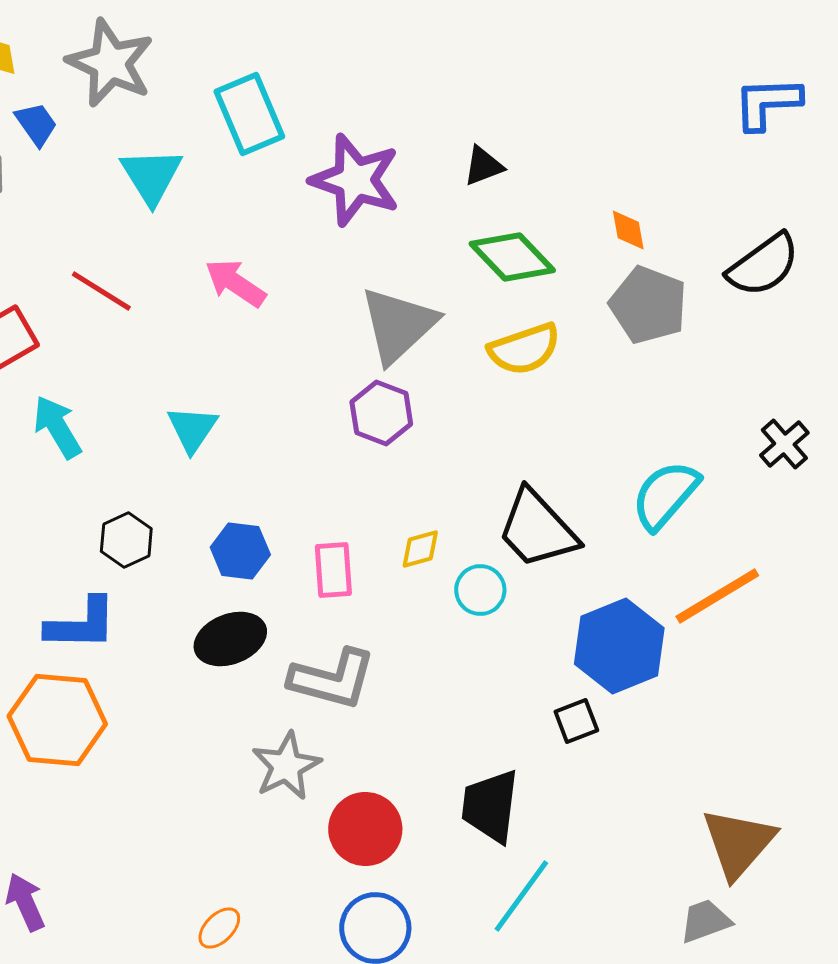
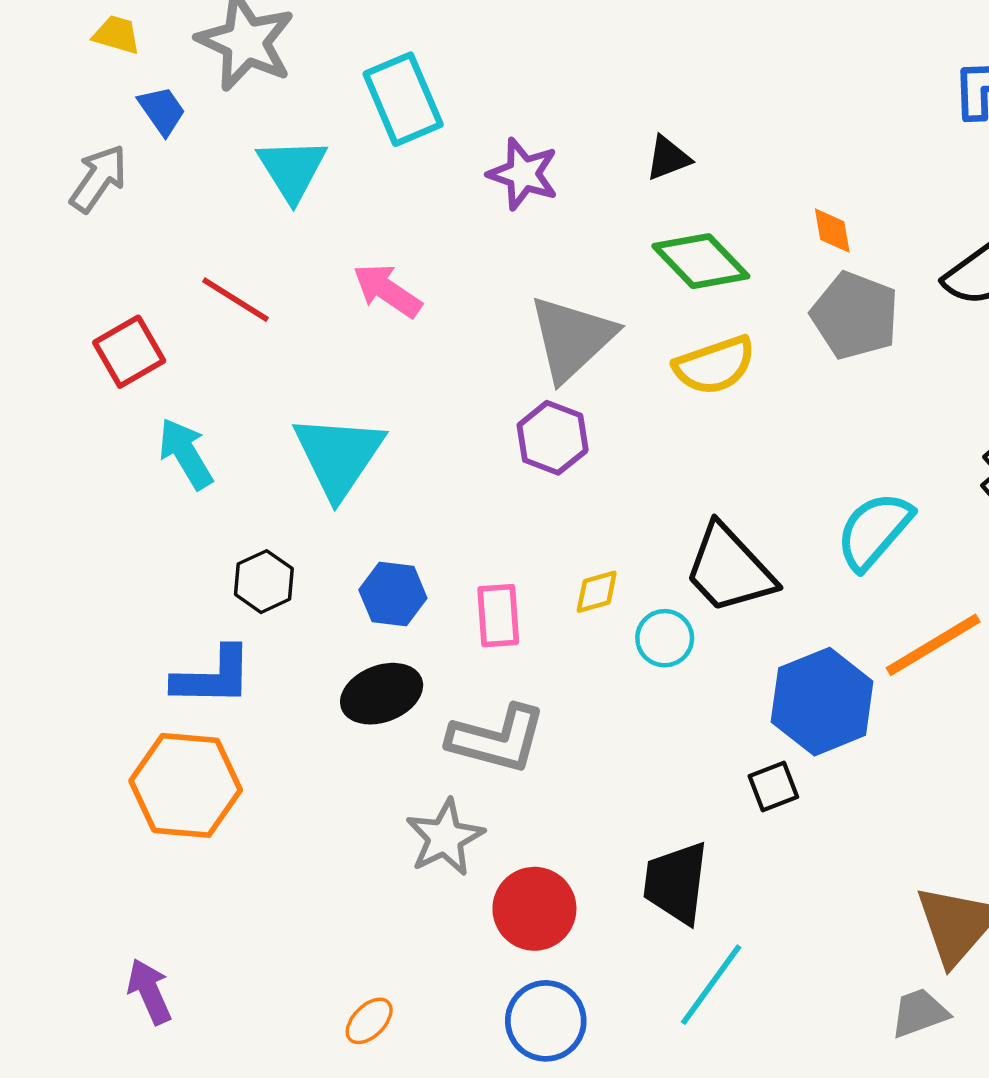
purple star: (355, 180) -> (523, 174), size x0.7
cyan triangle: (192, 429) -> (339, 456), size x1.6

